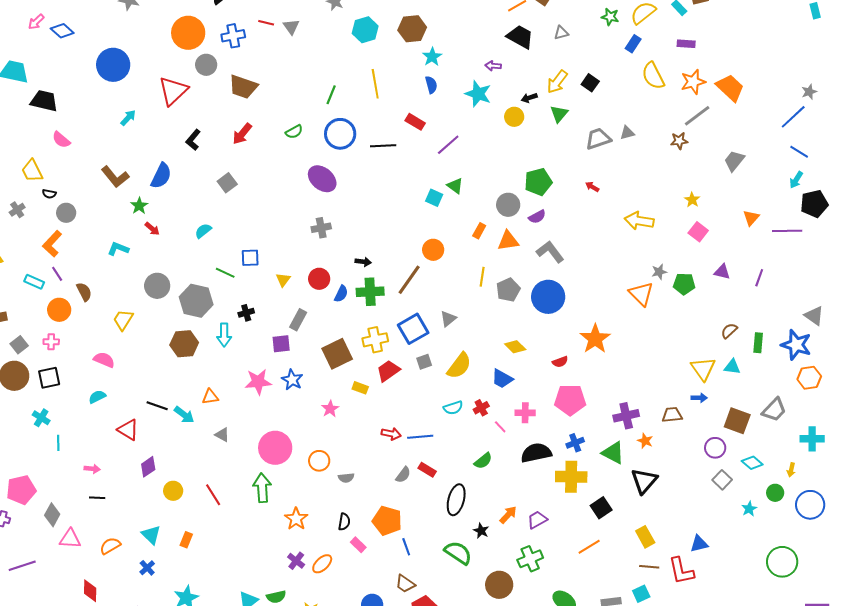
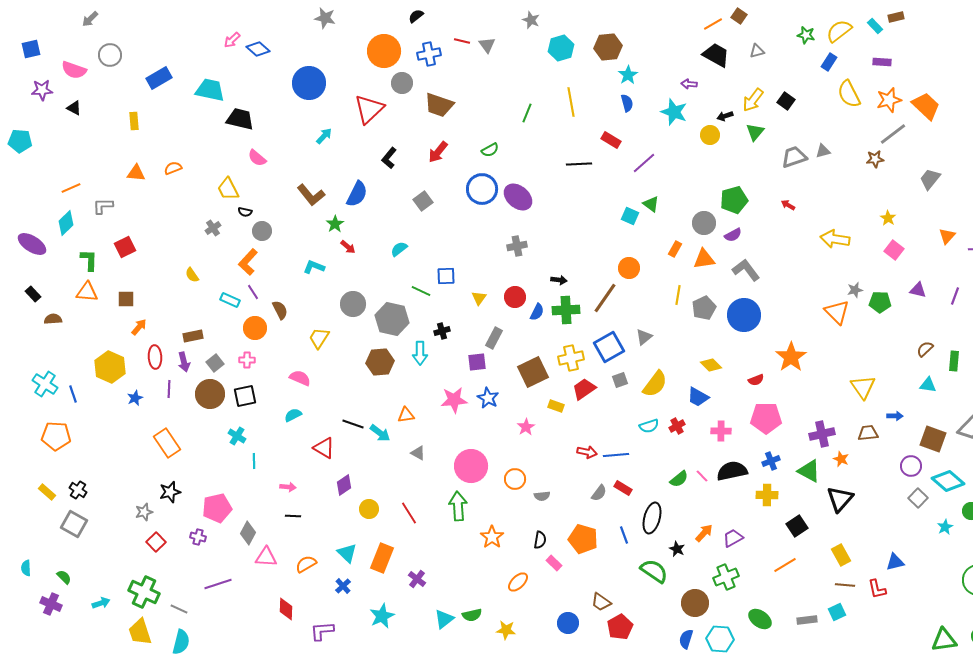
blue circle: (340, 134) -> (482, 189), moved
yellow triangle: (703, 369) -> (863, 387), moved
pink line: (500, 427) -> (702, 476), moved
cyan diamond: (752, 463) -> (948, 481), size x1.5
yellow cross: (571, 477) -> (767, 495), size x0.7
orange rectangle: (186, 540) -> (382, 558), size x1.8
blue line: (406, 547) -> (624, 535), moved
purple cross: (296, 561) -> (417, 579), moved
red L-shape: (681, 571) -> (877, 589), size x0.7

